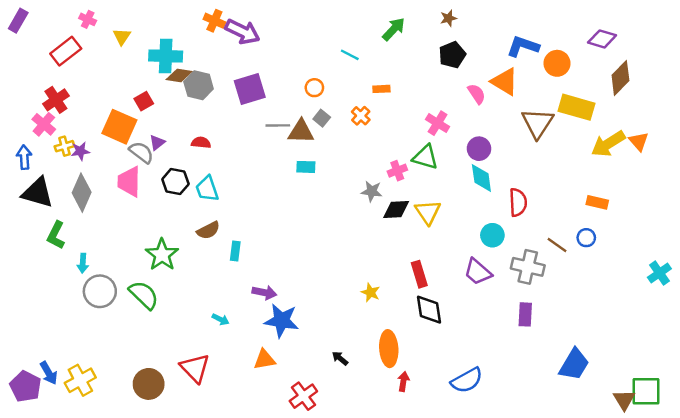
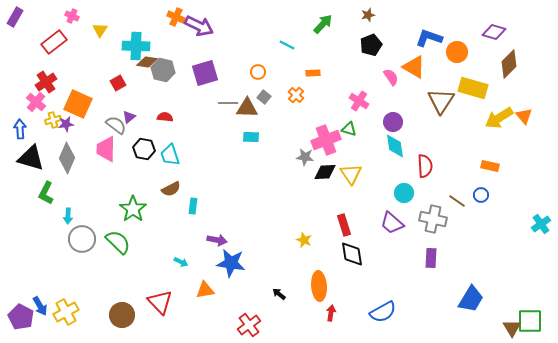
orange square: (119, 127) -> (78, 104), moved
green triangle: (425, 157) -> (349, 129), size x0.7
pink cross: (397, 171) -> (326, 140), size x1.8
orange triangle: (264, 360) -> (205, 290), moved

